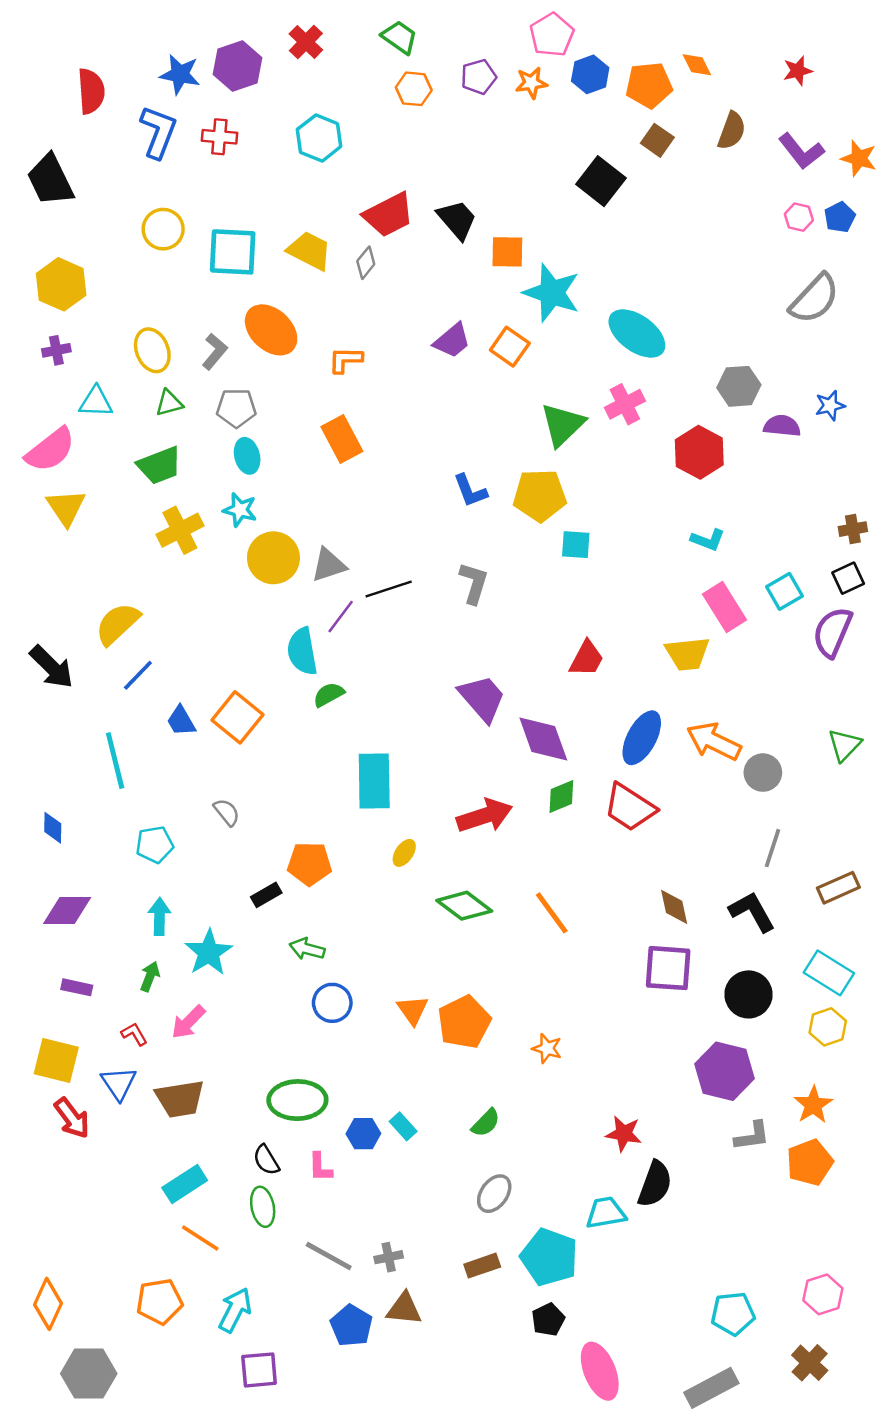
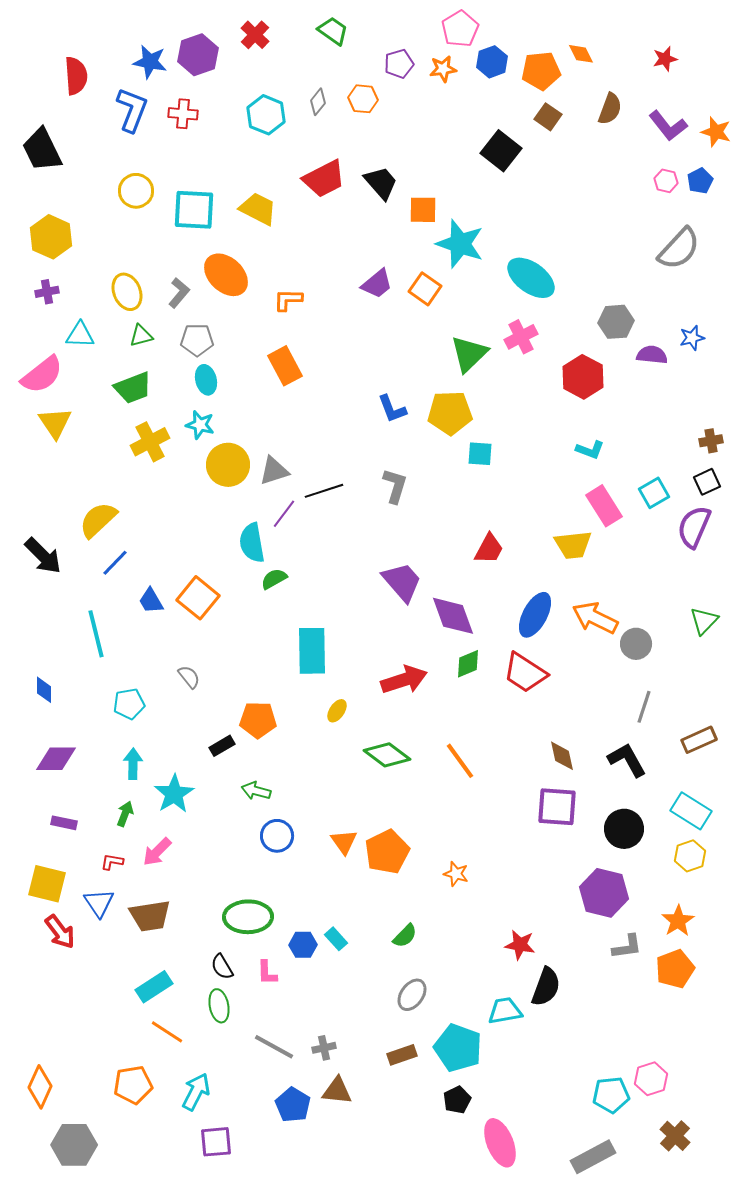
orange hexagon: (414, 89) -> (363, 99), moved
gray diamond: (366, 263) -> (318, 102), moved
red L-shape: (134, 1034) -> (112, 862), turned -50
pink hexagon: (823, 1294) -> (651, 1079), moved

